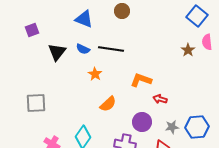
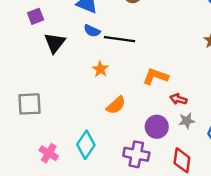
purple square: (32, 30) -> (36, 16), moved
blue semicircle: (83, 49) -> (92, 31), moved
gray star: (172, 127) -> (187, 121), moved

